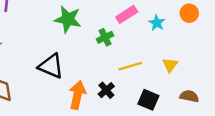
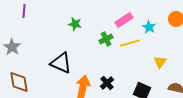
green star: (68, 19) -> (75, 24), size x0.6
yellow line: (130, 66) -> (130, 43), moved

